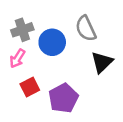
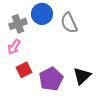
blue circle: (52, 42) -> (42, 14), moved
black triangle: (102, 62) -> (82, 76), moved

